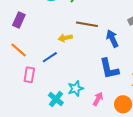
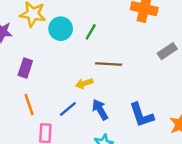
blue arrow: (112, 39) -> (100, 110), moved
orange line: (19, 50) -> (29, 105), turned 36

